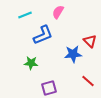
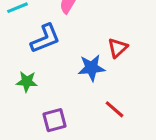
red triangle: (90, 41) -> (118, 48), turned 32

